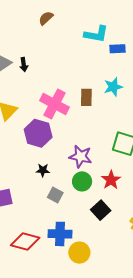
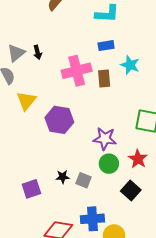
blue rectangle: (117, 49) -> (106, 46), moved
cyan star: (113, 87) -> (130, 65), turned -30
pink cross: (55, 104) -> (77, 71), moved, turned -36
black star: (43, 170) -> (63, 177), moved

